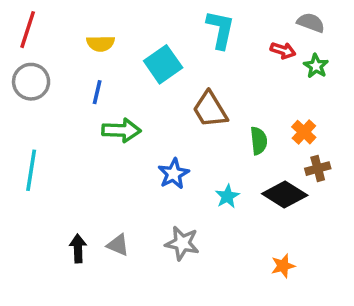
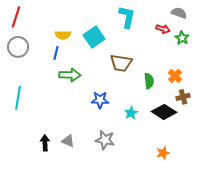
yellow semicircle: (101, 43) -> (63, 35), moved
brown trapezoid: (210, 109) -> (121, 63), turned -50
blue star: (174, 174) -> (100, 100), turned 30

